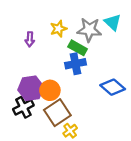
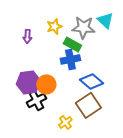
blue diamond: (113, 87) -> (91, 81), moved
black cross: (23, 107) -> (36, 100), moved
brown square: (57, 113) -> (88, 105), moved

